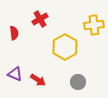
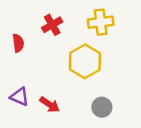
yellow cross: (94, 25) -> (101, 22), moved

